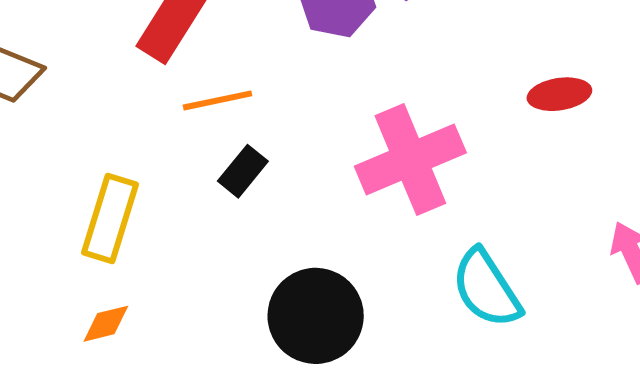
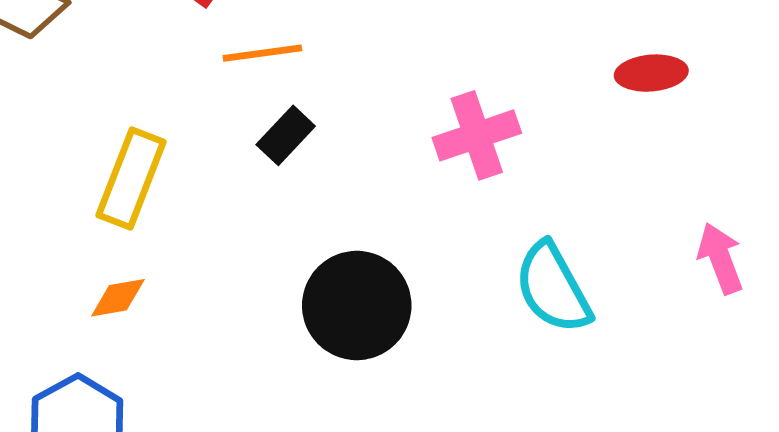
pink cross: (410, 159) -> (477, 135), size x0.7

